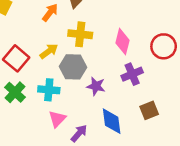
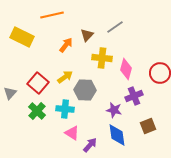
yellow cross: (80, 34) -> (102, 58), moved
purple star: (96, 86) -> (114, 110), moved
pink triangle: (57, 119) -> (72, 133), turned -42

